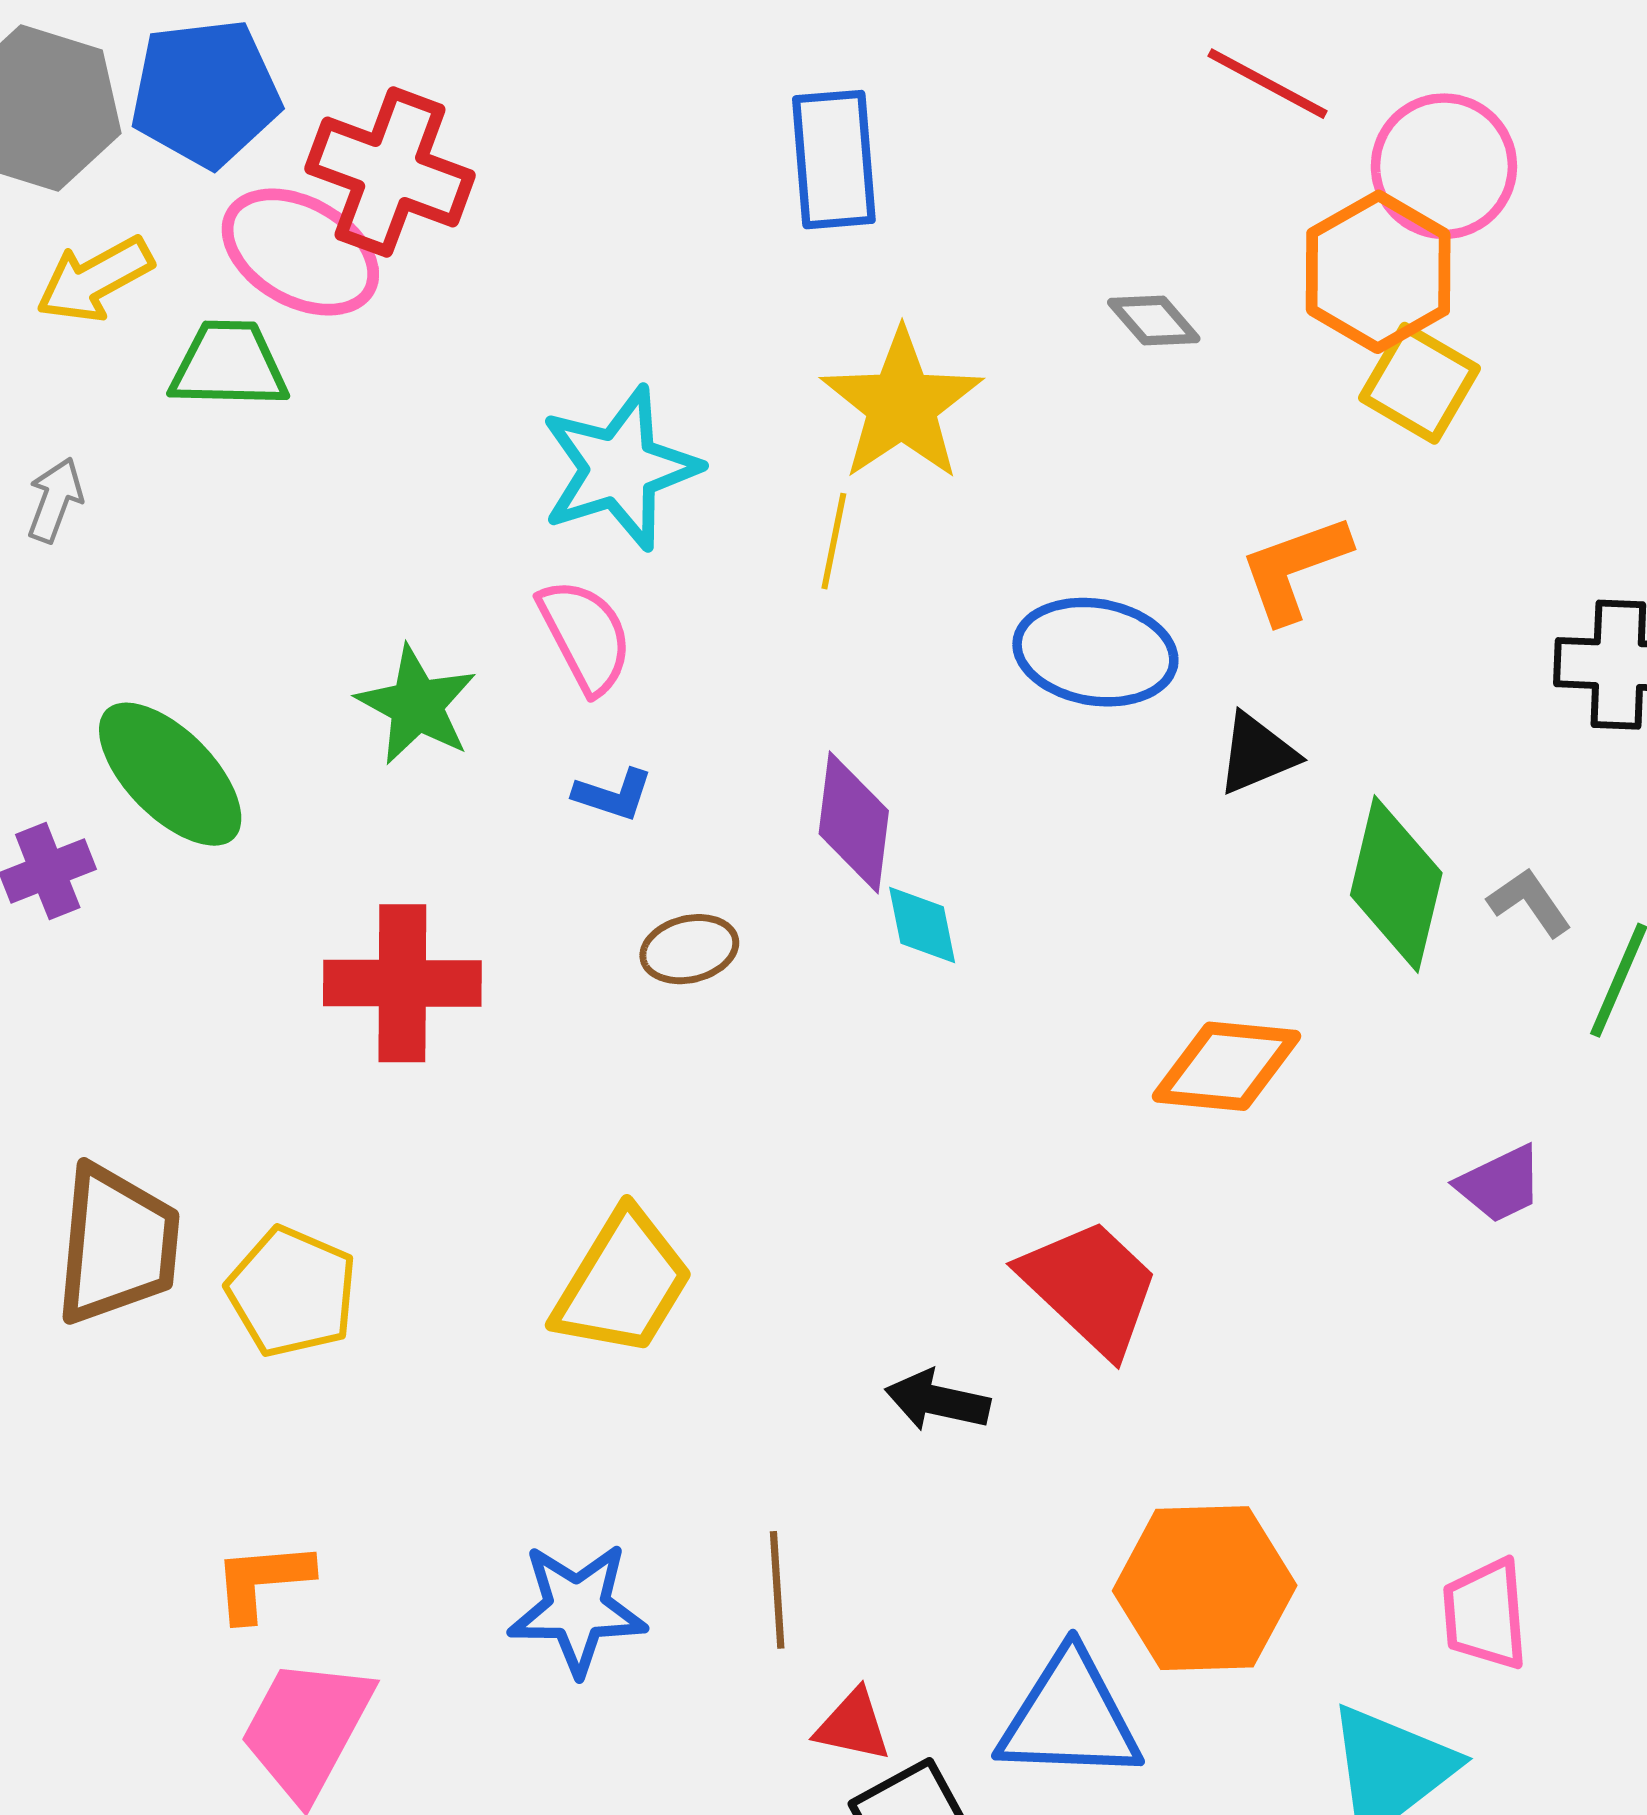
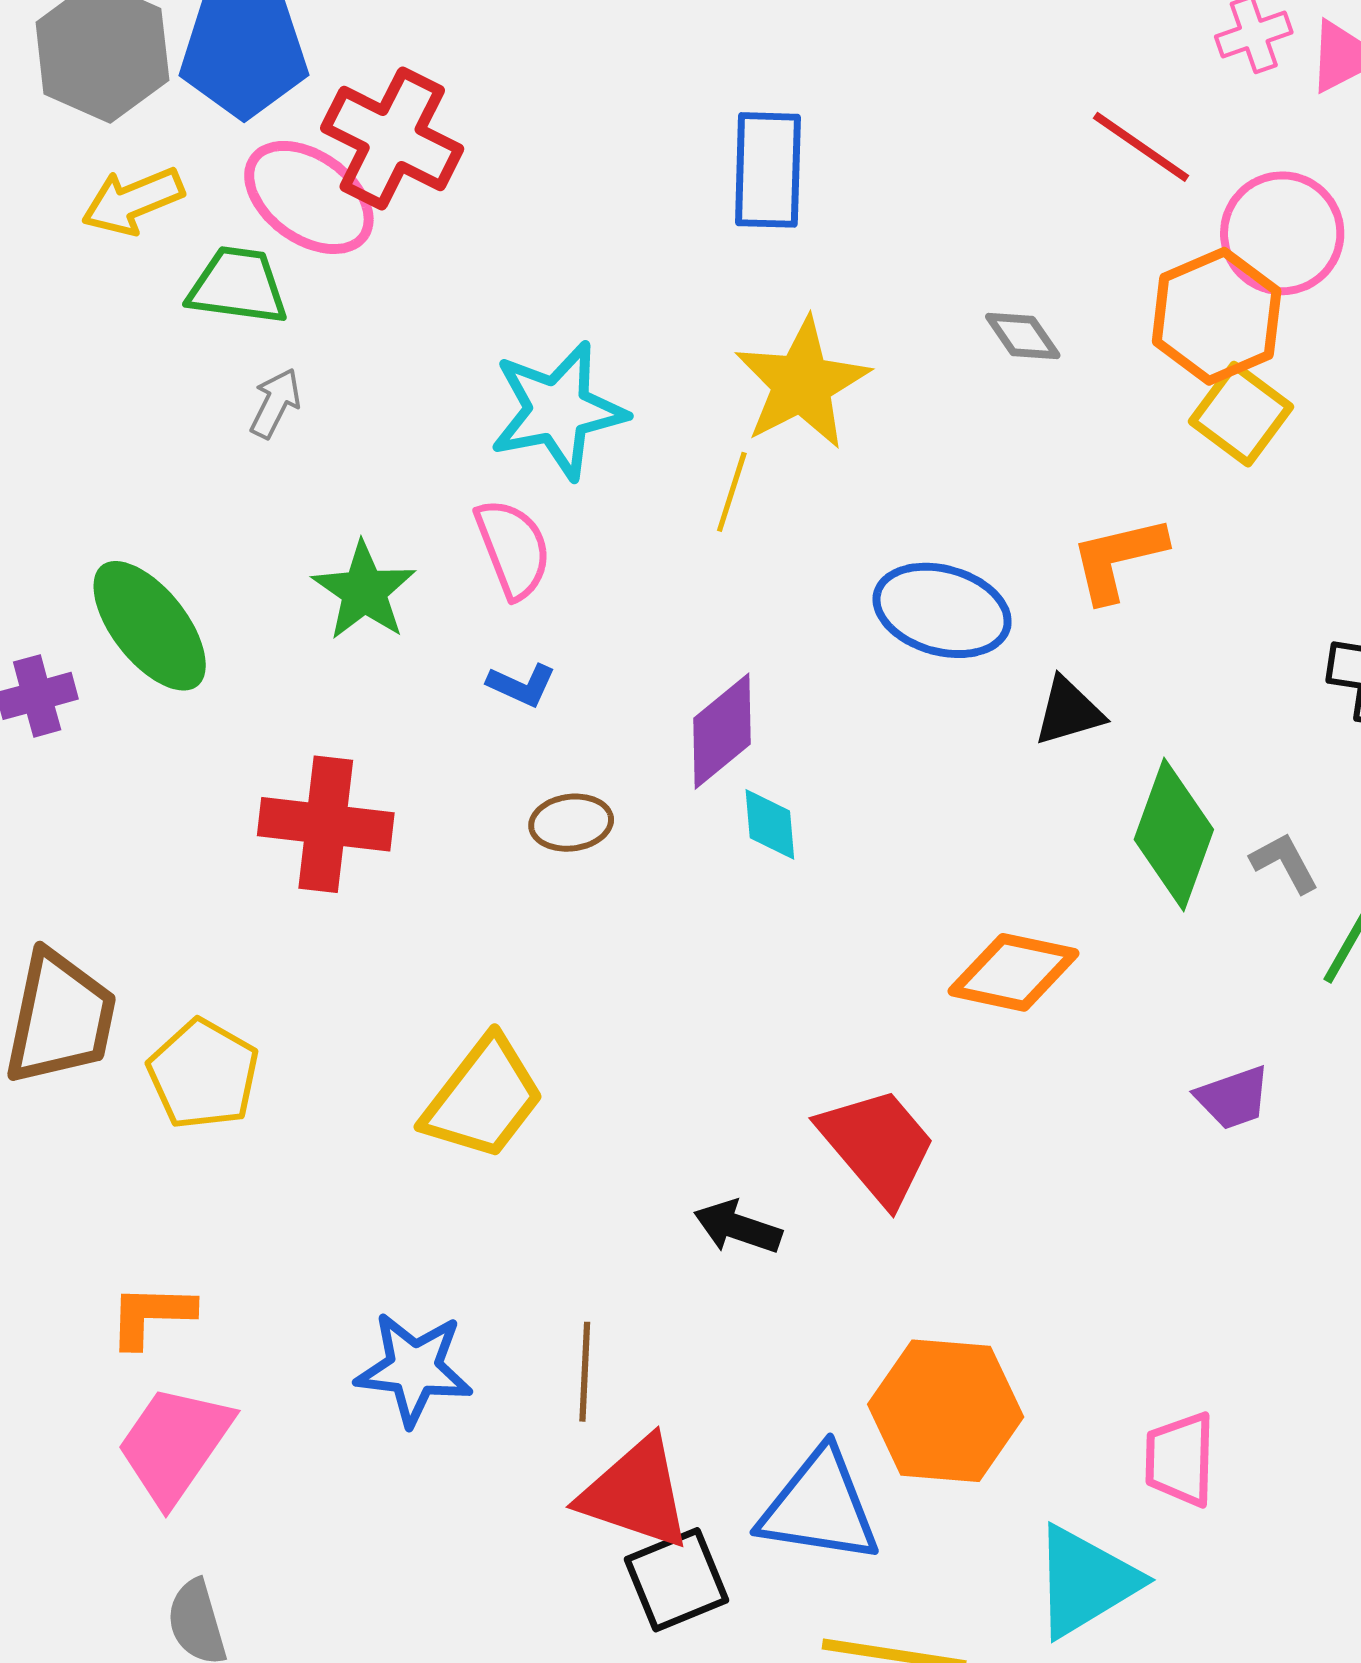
gray arrow: (55, 500) -> (275, 403), moved
purple diamond: (854, 822) -> (722, 731), turned 37
red triangle: (853, 1726) -> (636, 1493), size x1.8

